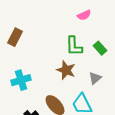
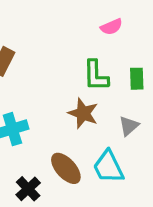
green rectangle: (100, 48) -> (137, 79), turned 40

